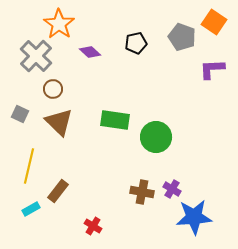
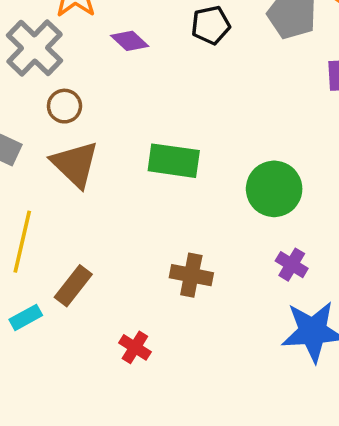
green circle: (156, 137) -> (274, 189), moved
purple cross: (172, 189) -> (292, 265), moved
brown cross: (142, 192) -> (191, 275), moved

